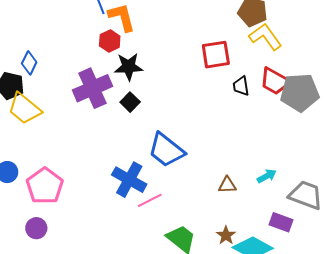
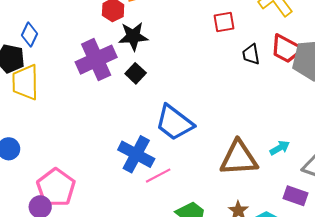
red square: (216, 55) -> (224, 22), size x0.7
yellow trapezoid: (24, 109) -> (25, 82), turned 51
brown triangle: (227, 185) -> (239, 158), size x2.0
pink pentagon: (45, 186) -> (56, 188), moved

